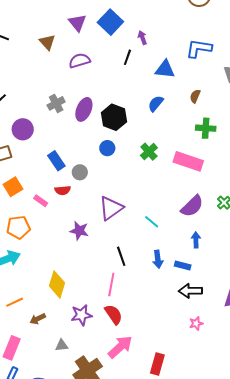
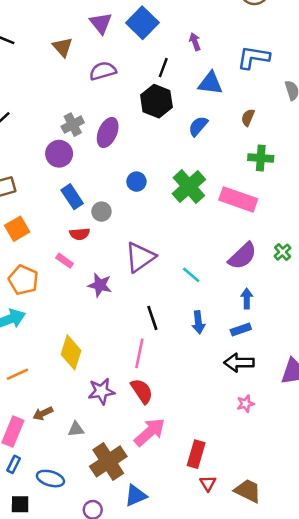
purple arrow: (142, 38) -> (195, 42), moved
black hexagon: (114, 117) -> (156, 101), moved
purple circle: (23, 129) -> (59, 154), moved
green cross: (149, 152) -> (189, 187), size x1.5
pink rectangle: (41, 201) -> (65, 261), moved
orange pentagon: (18, 227) -> (23, 280), turned 30
blue rectangle: (183, 266) -> (241, 329), moved, turned -35
brown arrow: (38, 319) -> (43, 413), moved

